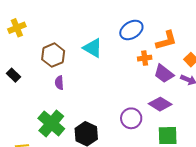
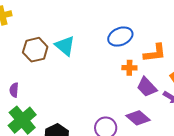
cyan triangle: (93, 48) -> (65, 46), moved
purple semicircle: (59, 83) -> (14, 90), moved

